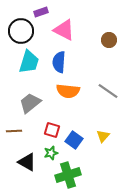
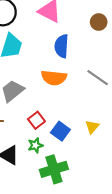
blue semicircle: (59, 62) -> (62, 46), moved
red square: (52, 130) -> (36, 120), turned 35

